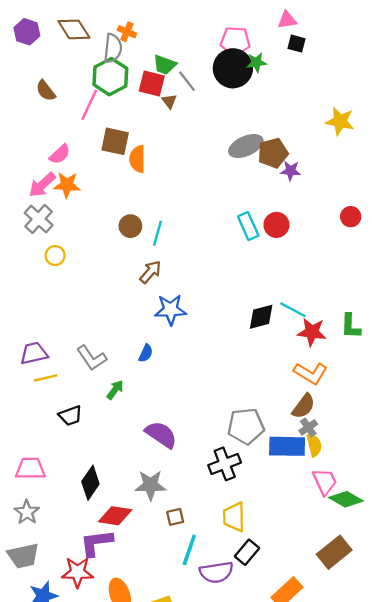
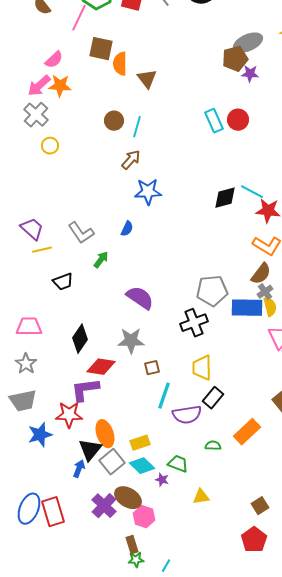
brown triangle: (169, 101) -> (147, 79), moved, size x1.5
gray ellipse: (246, 146) -> (248, 43), moved
purple trapezoid: (34, 353) -> (32, 229), turned 55

